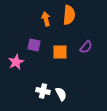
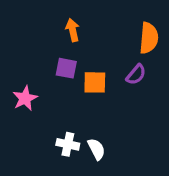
orange semicircle: (69, 15) -> (149, 38), moved
purple square: (34, 45) -> (66, 68), moved

